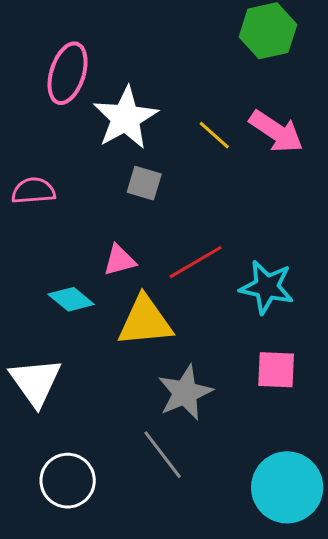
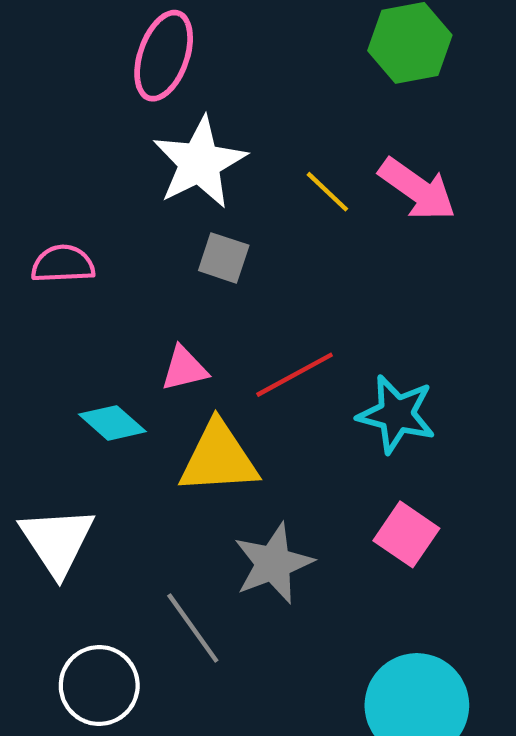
pink ellipse: (68, 73) -> (164, 56), moved
pink square: (276, 370) -> (406, 534), turned 30
gray line: (163, 455) -> (193, 628), moved

